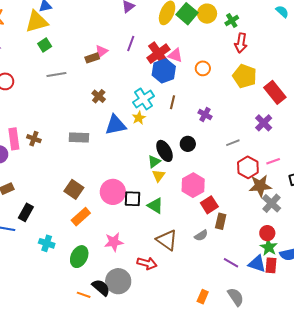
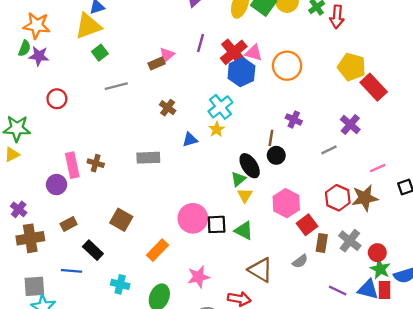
red arrow: (241, 43) -> (337, 17), moved
orange circle: (203, 68) -> (287, 66), size x1.6
yellow pentagon: (245, 76) -> (352, 67), moved
brown line: (172, 102) -> (271, 138), moved
purple cross: (264, 123) -> (350, 124), moved
blue triangle: (115, 125) -> (190, 140), size x0.6
red hexagon: (248, 167) -> (338, 198), moved
brown square: (74, 189) -> (121, 220), moved
gray cross: (271, 203) -> (350, 241), moved
black rectangle: (26, 212) -> (93, 250), turned -72

